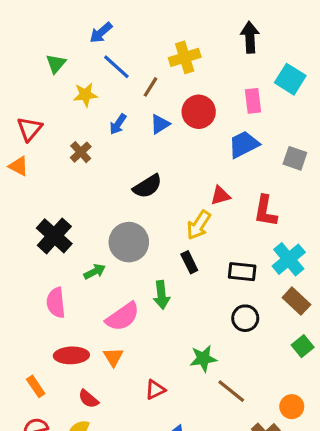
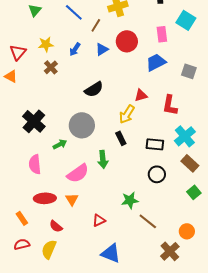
yellow star: (85, 95) -> (46, 44), moved

